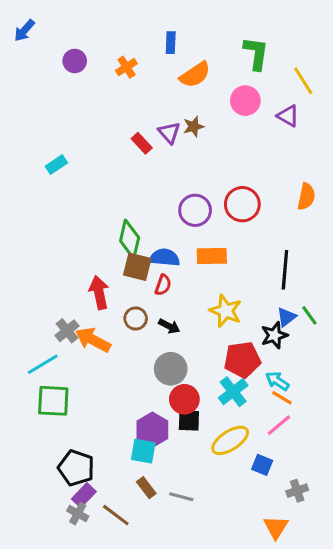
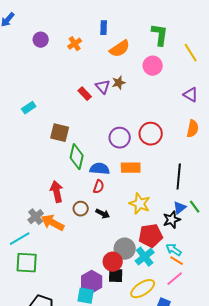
purple triangle: (288, 116) -> (191, 95), moved
brown square: (137, 267) -> (60, 133), moved
gray circle: (171, 369) -> (125, 249), moved

